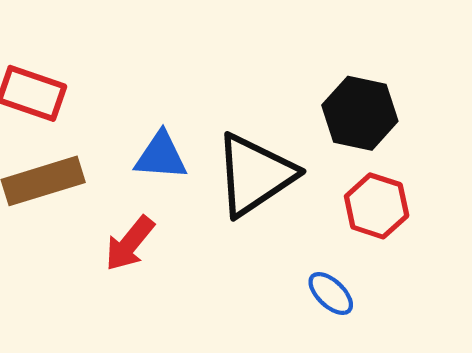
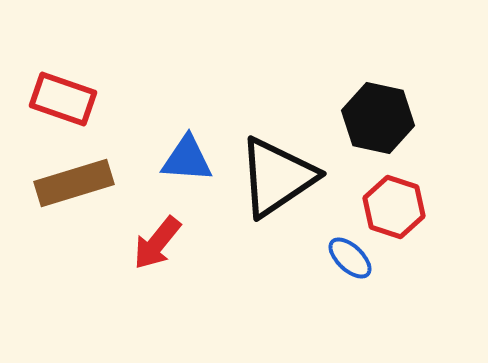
blue ellipse: (331, 293) -> (350, 258), moved

